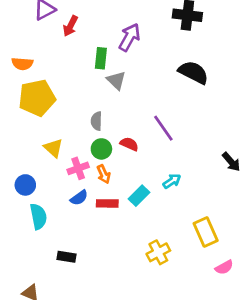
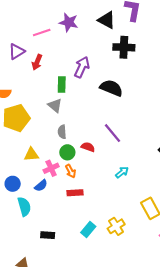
black semicircle: (193, 72) -> (111, 88), moved
gray triangle: (116, 80) -> (55, 105), moved
yellow triangle: (53, 148) -> (31, 154), turned -42
cyan rectangle: (139, 196) -> (88, 229), moved
blue semicircle: (79, 198) -> (41, 186), moved

